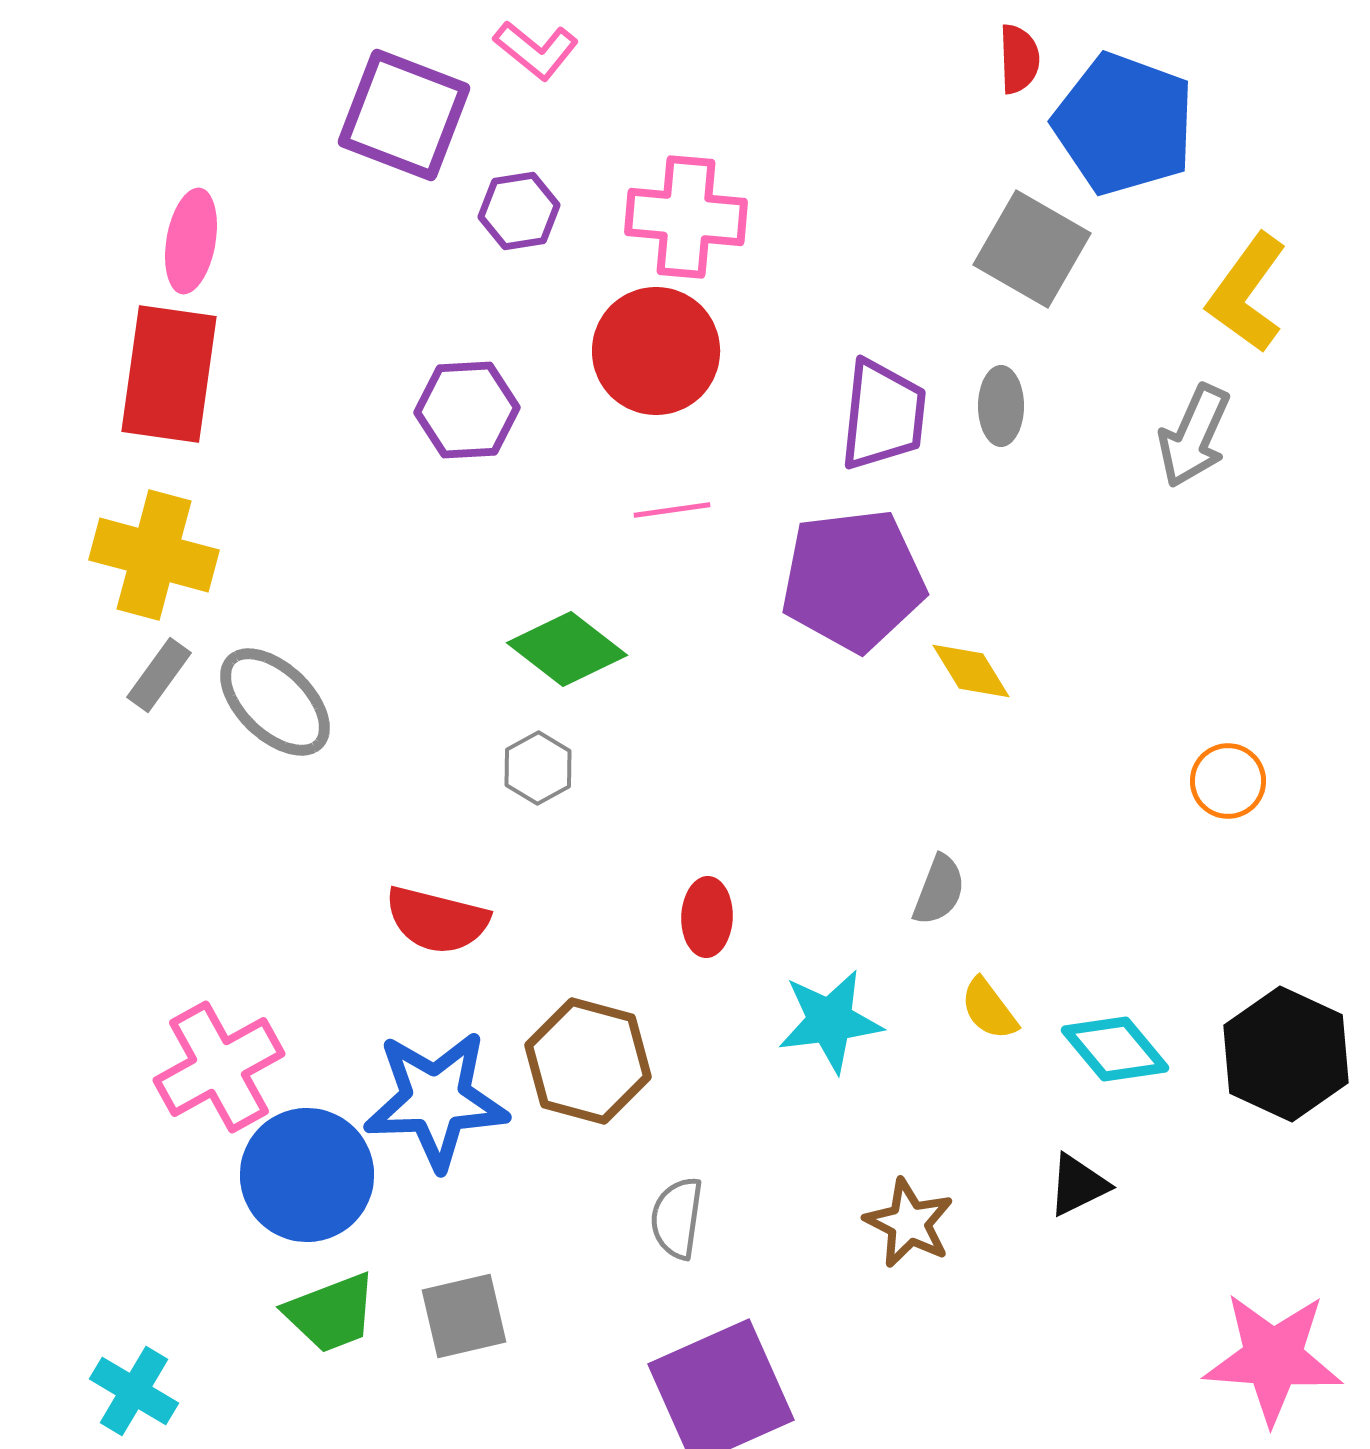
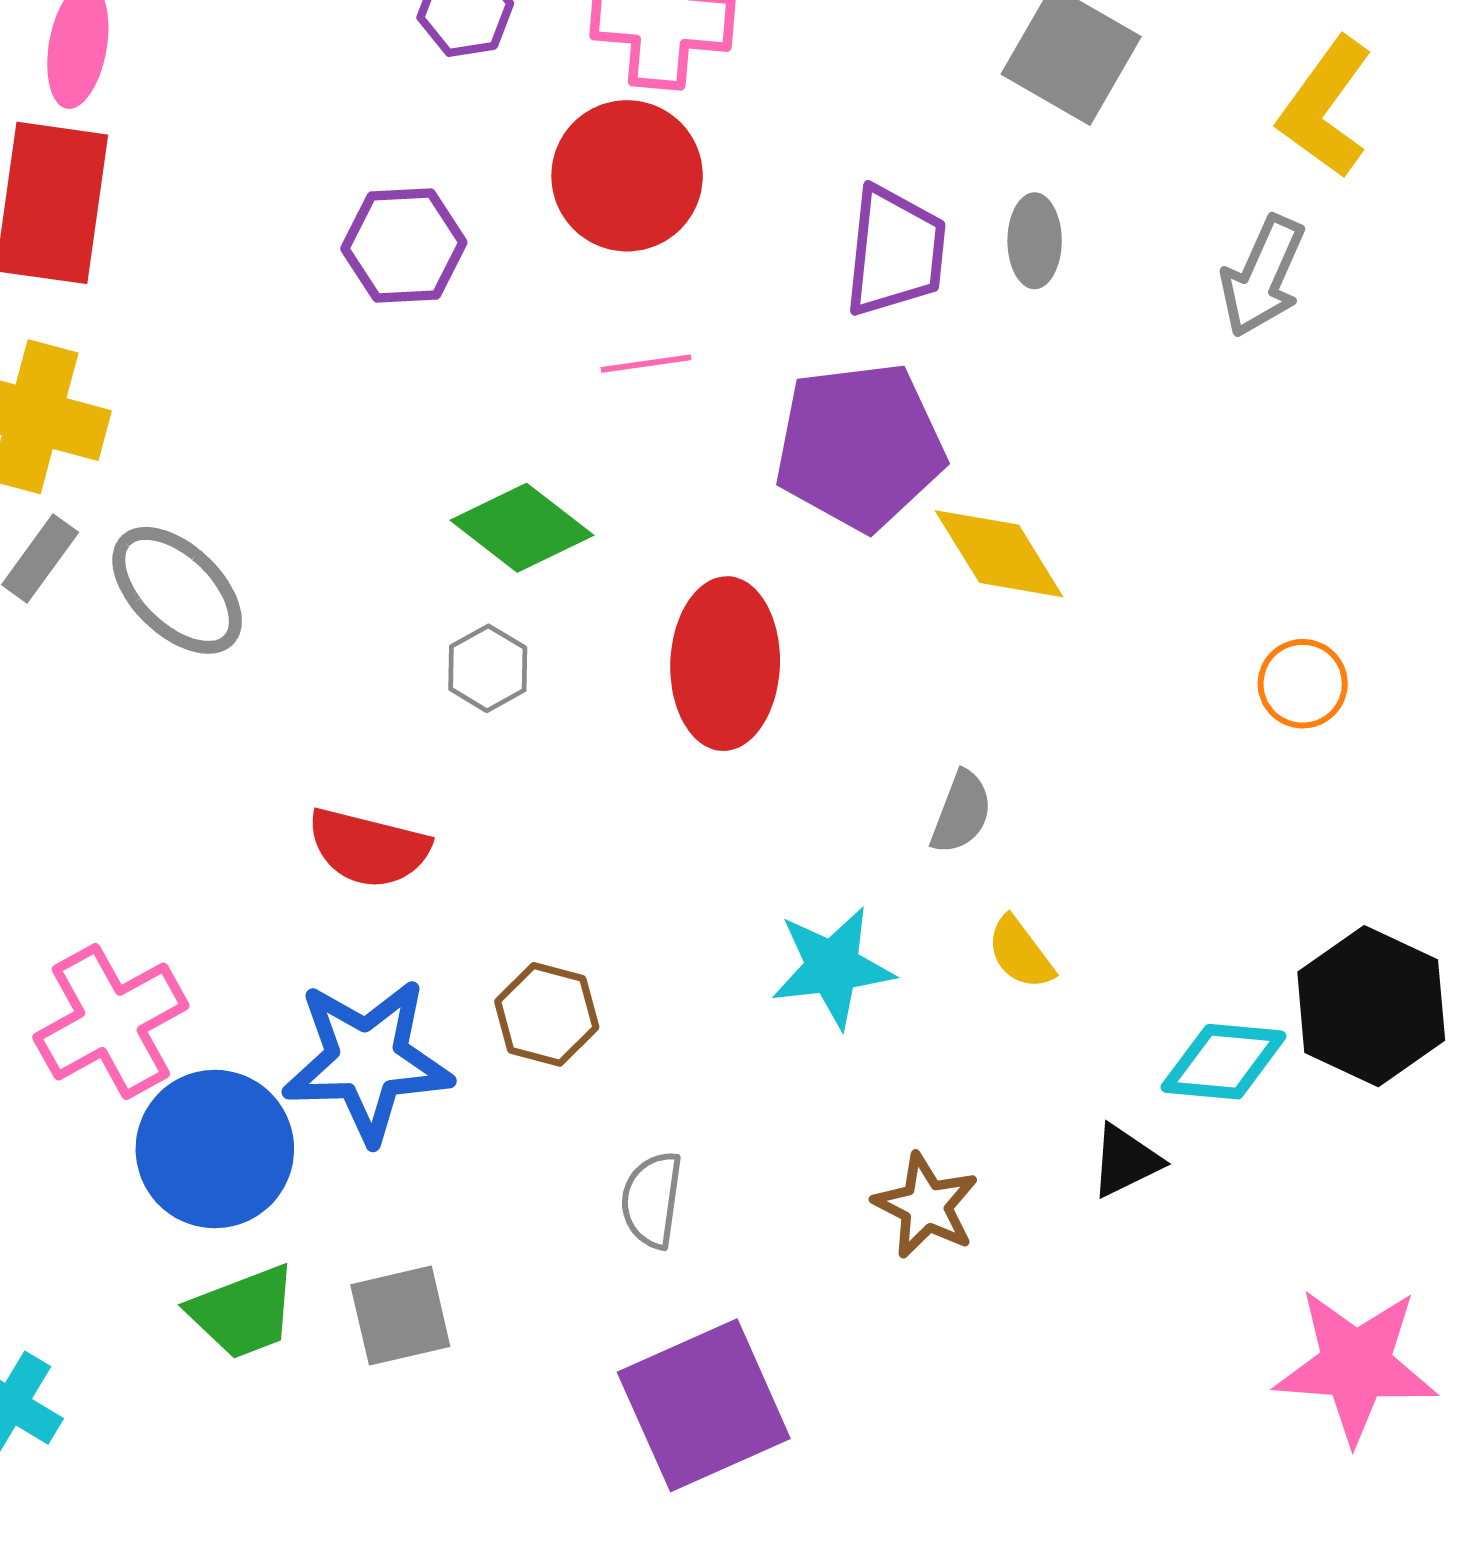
yellow diamond: (971, 671) -> (999, 554), size x1.4
red ellipse: (707, 917) -> (725, 664), moved, size x1.8
cyan diamond: (1115, 1049) -> (1224, 1062), moved, turned -45
brown hexagon: (588, 1061) -> (547, 1014), size x0.7

